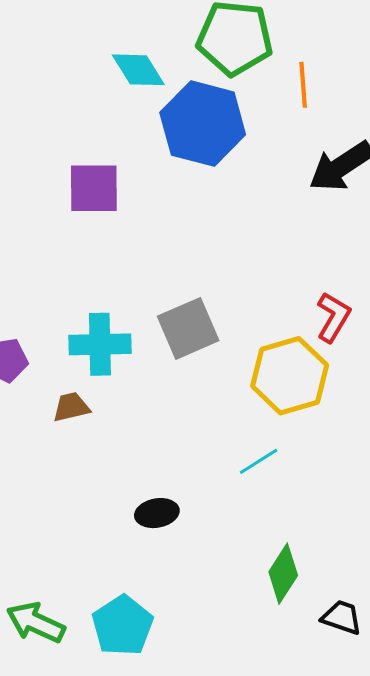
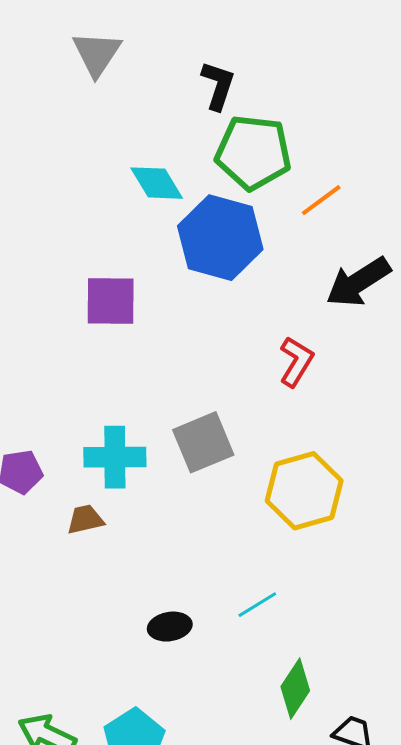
orange line: (303, 85) -> (321, 200), turned 57
red L-shape: (333, 317) -> (296, 362), moved
cyan line: (259, 461) -> (257, 605), moved

